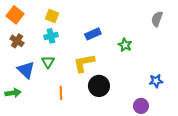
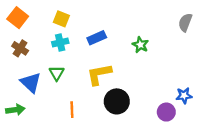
blue rectangle: (93, 34) -> (97, 38), moved
green star: (125, 45) -> (140, 45), moved
purple circle: (141, 106) -> (166, 112), moved

